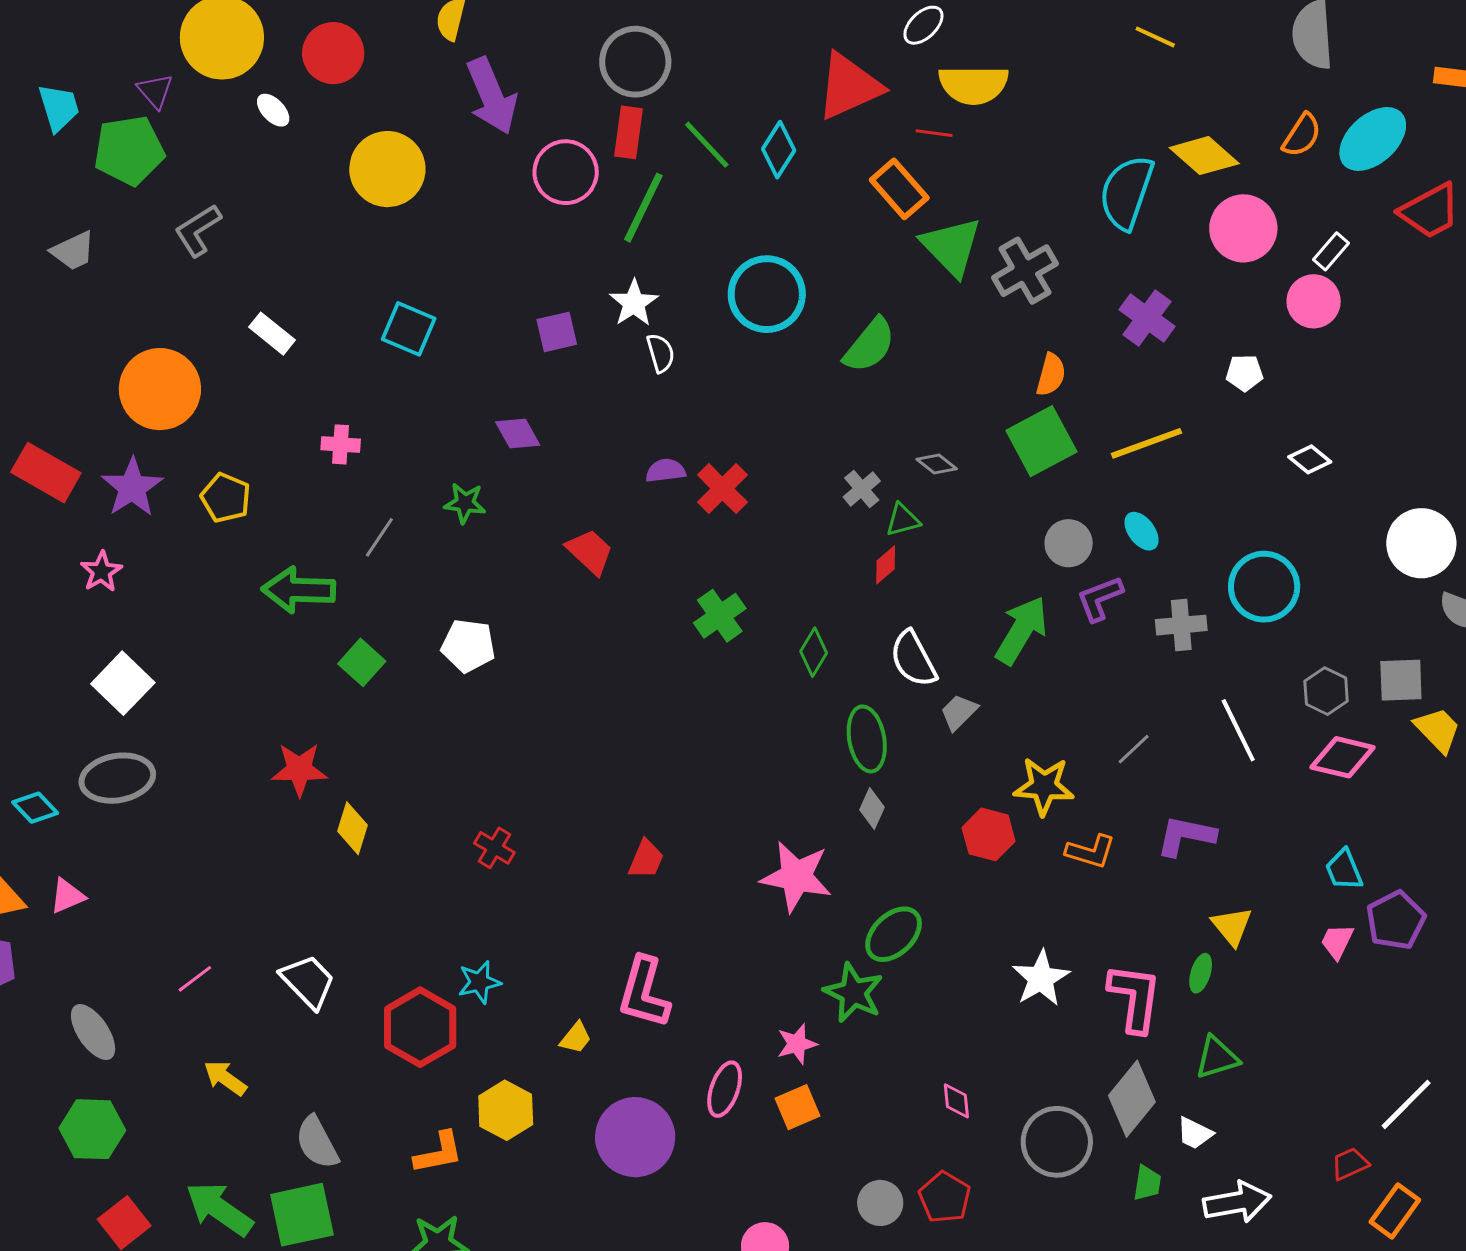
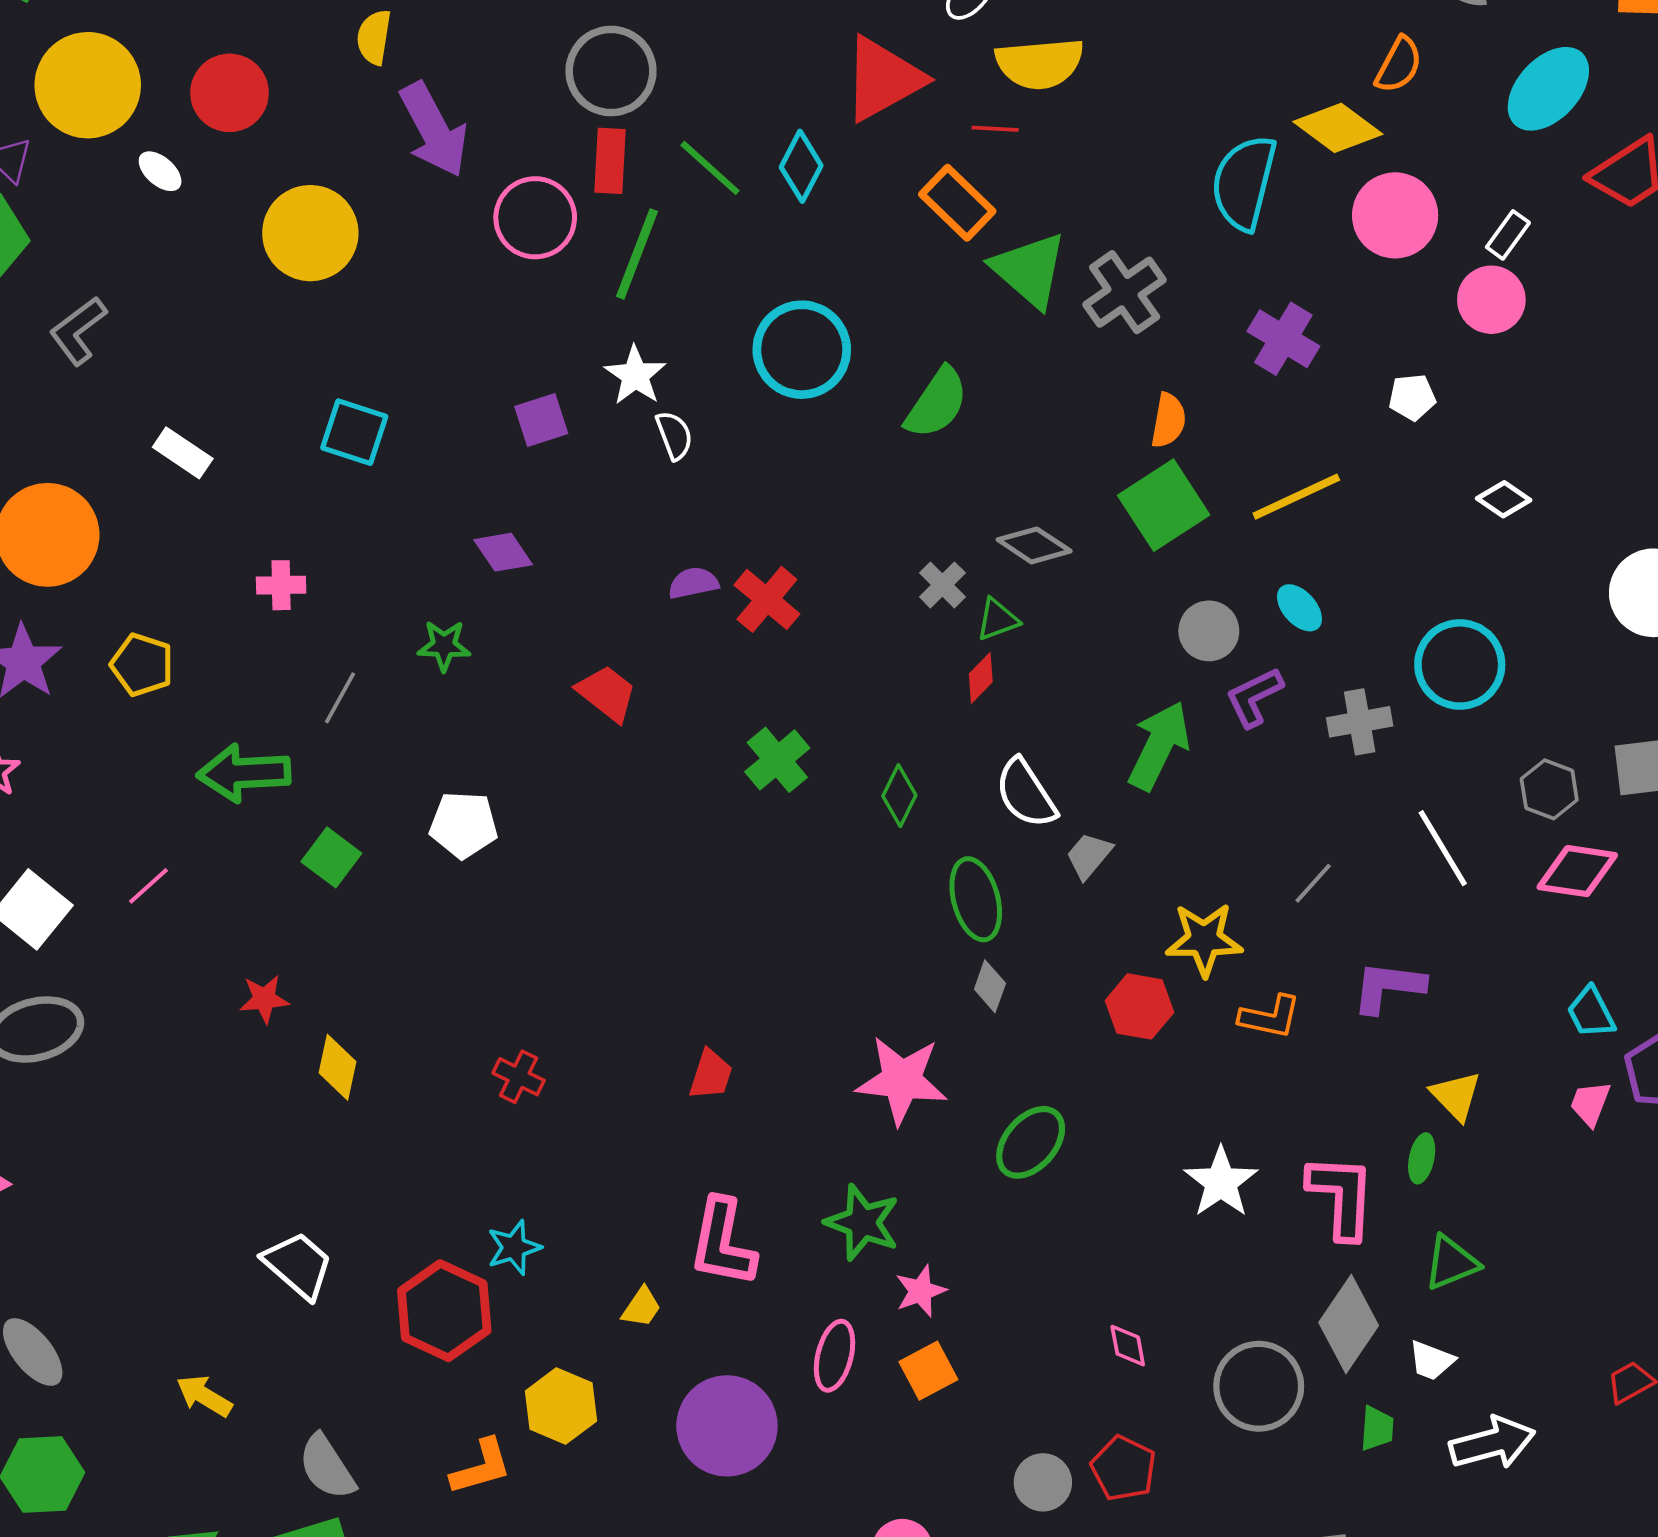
orange semicircle: (1302, 135) -> (1399, 65), moved
gray diamond: (937, 464) -> (1034, 545), size x1.4
red star: (299, 769) -> (264, 999), size x0.7
pink line: (195, 979) -> (148, 886), moved
green star: (853, 993) -> (863, 1222), moved

